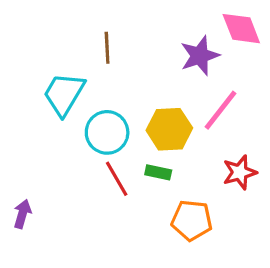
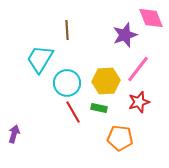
red star: (240, 172) -> (139, 102), moved

